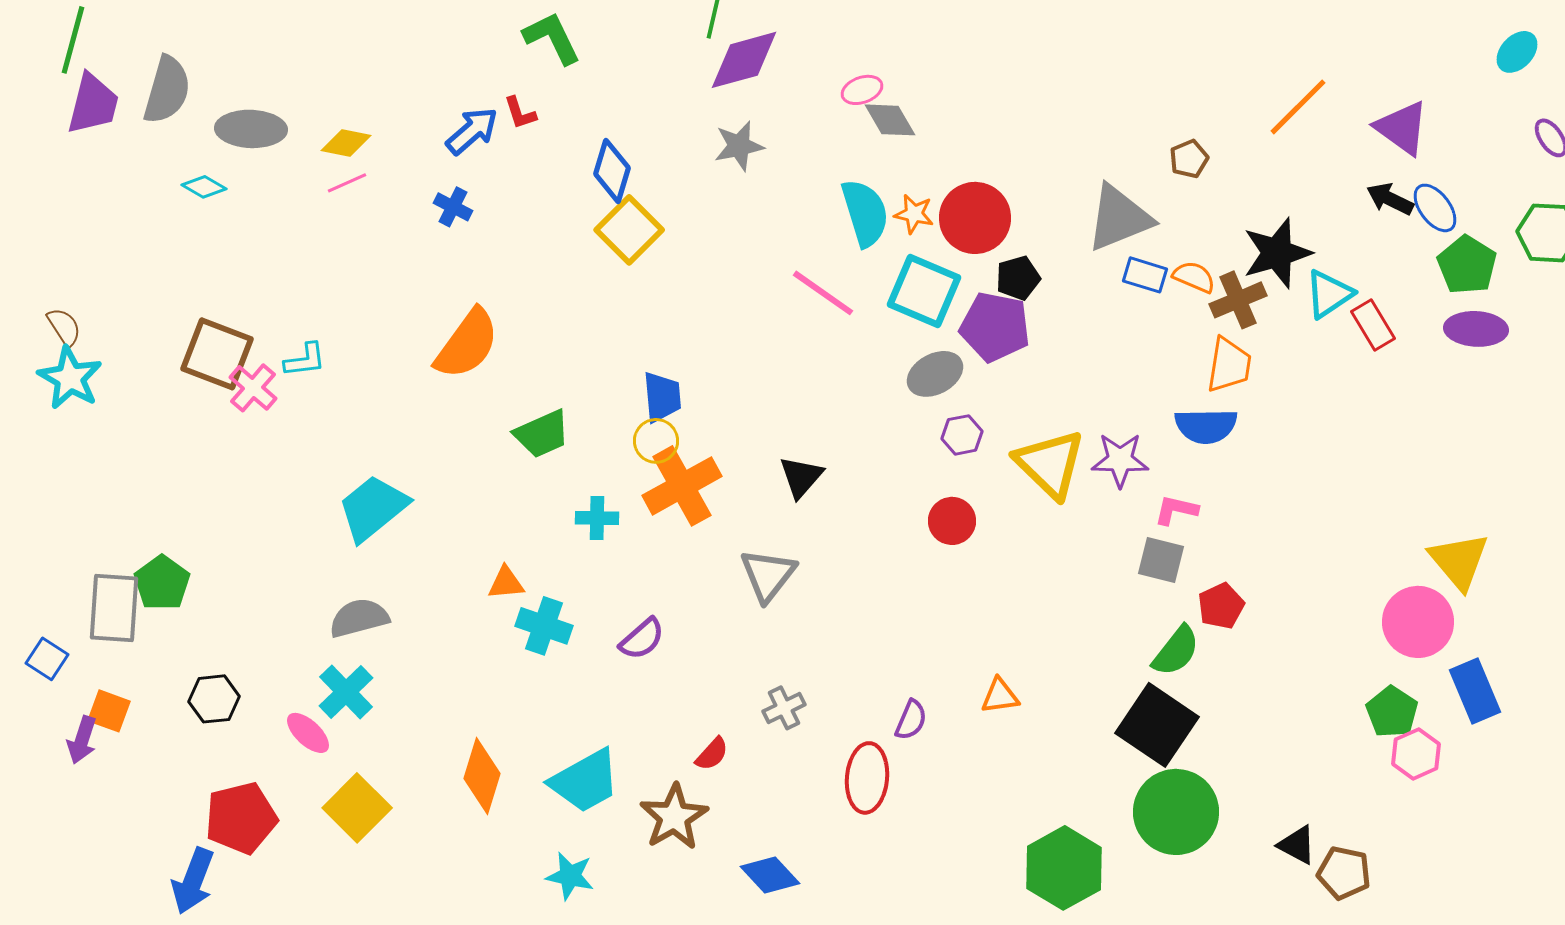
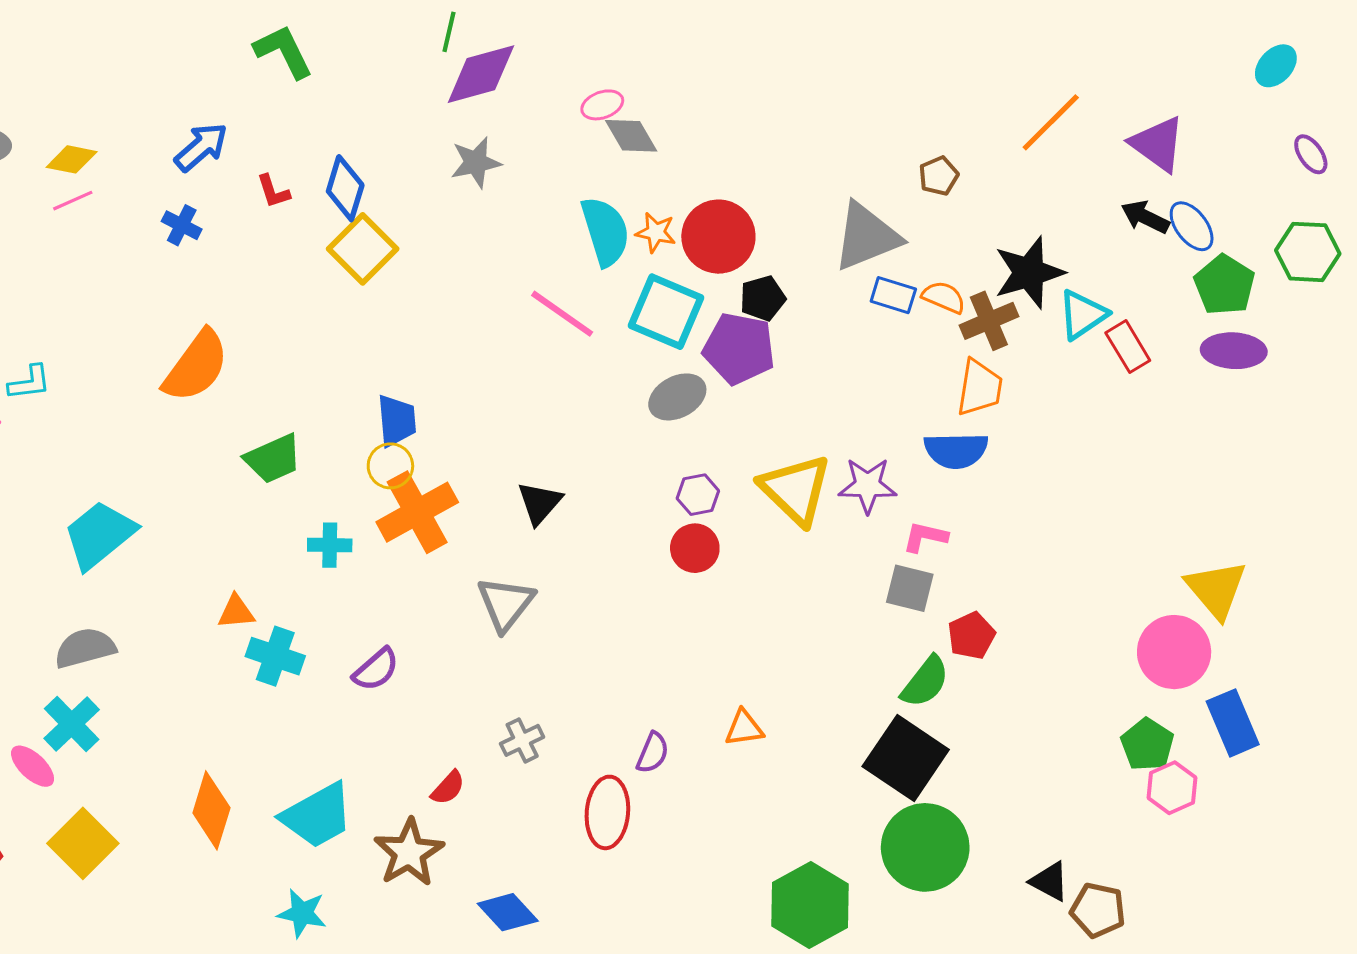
red L-shape: (520, 113) -> (273, 191), moved
purple hexagon: (962, 435) -> (698, 495), moved

